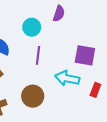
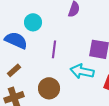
cyan circle: (32, 27) -> (33, 22), moved

